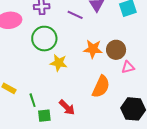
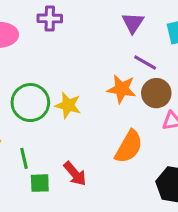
purple line: (75, 15) -> (145, 62), moved
green circle: (44, 39) -> (30, 103), moved

